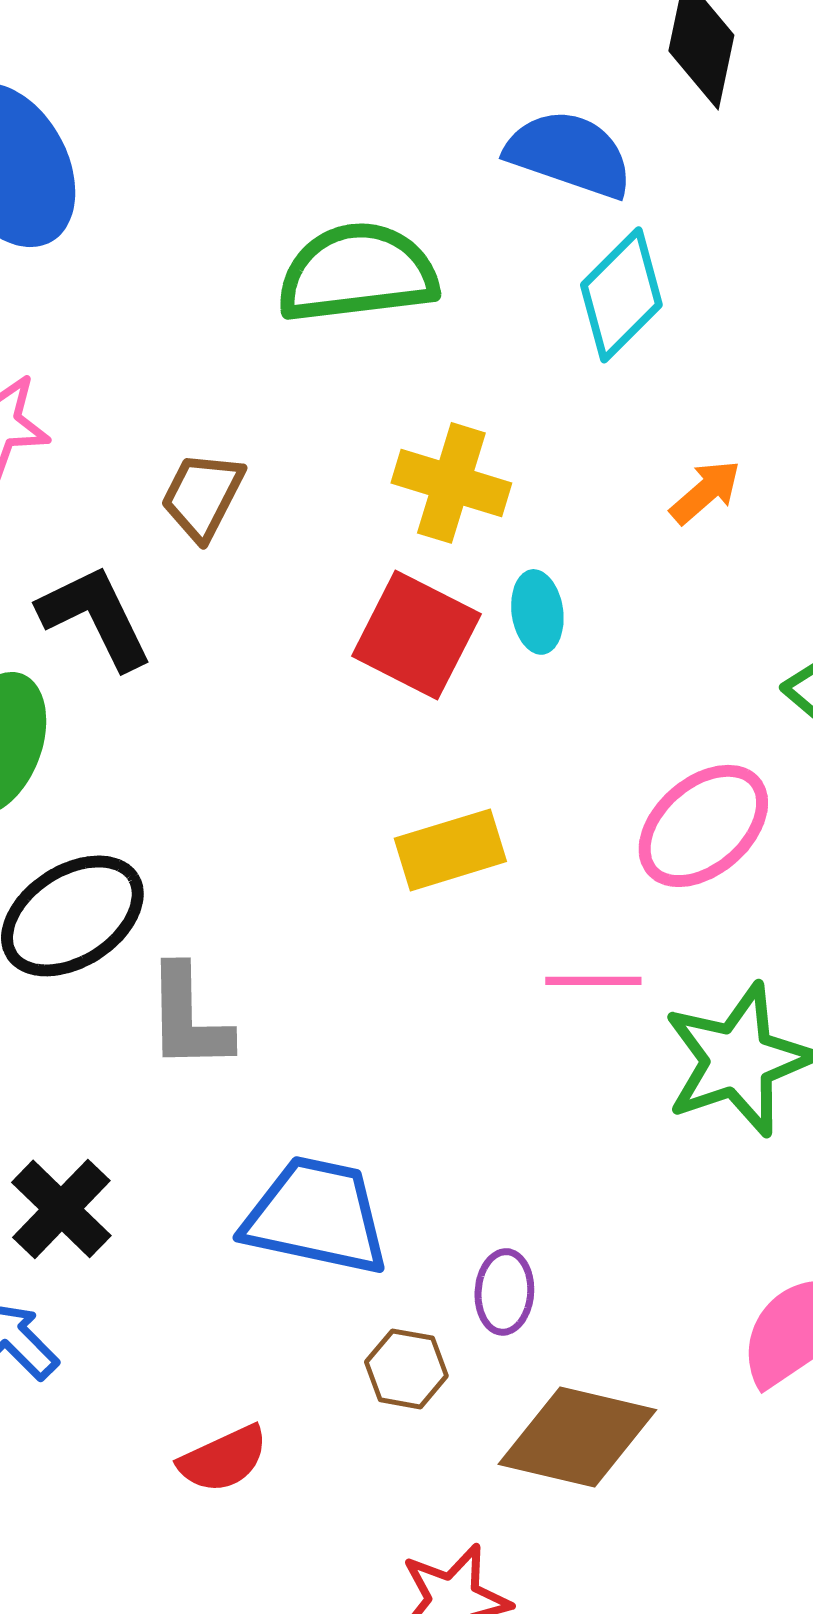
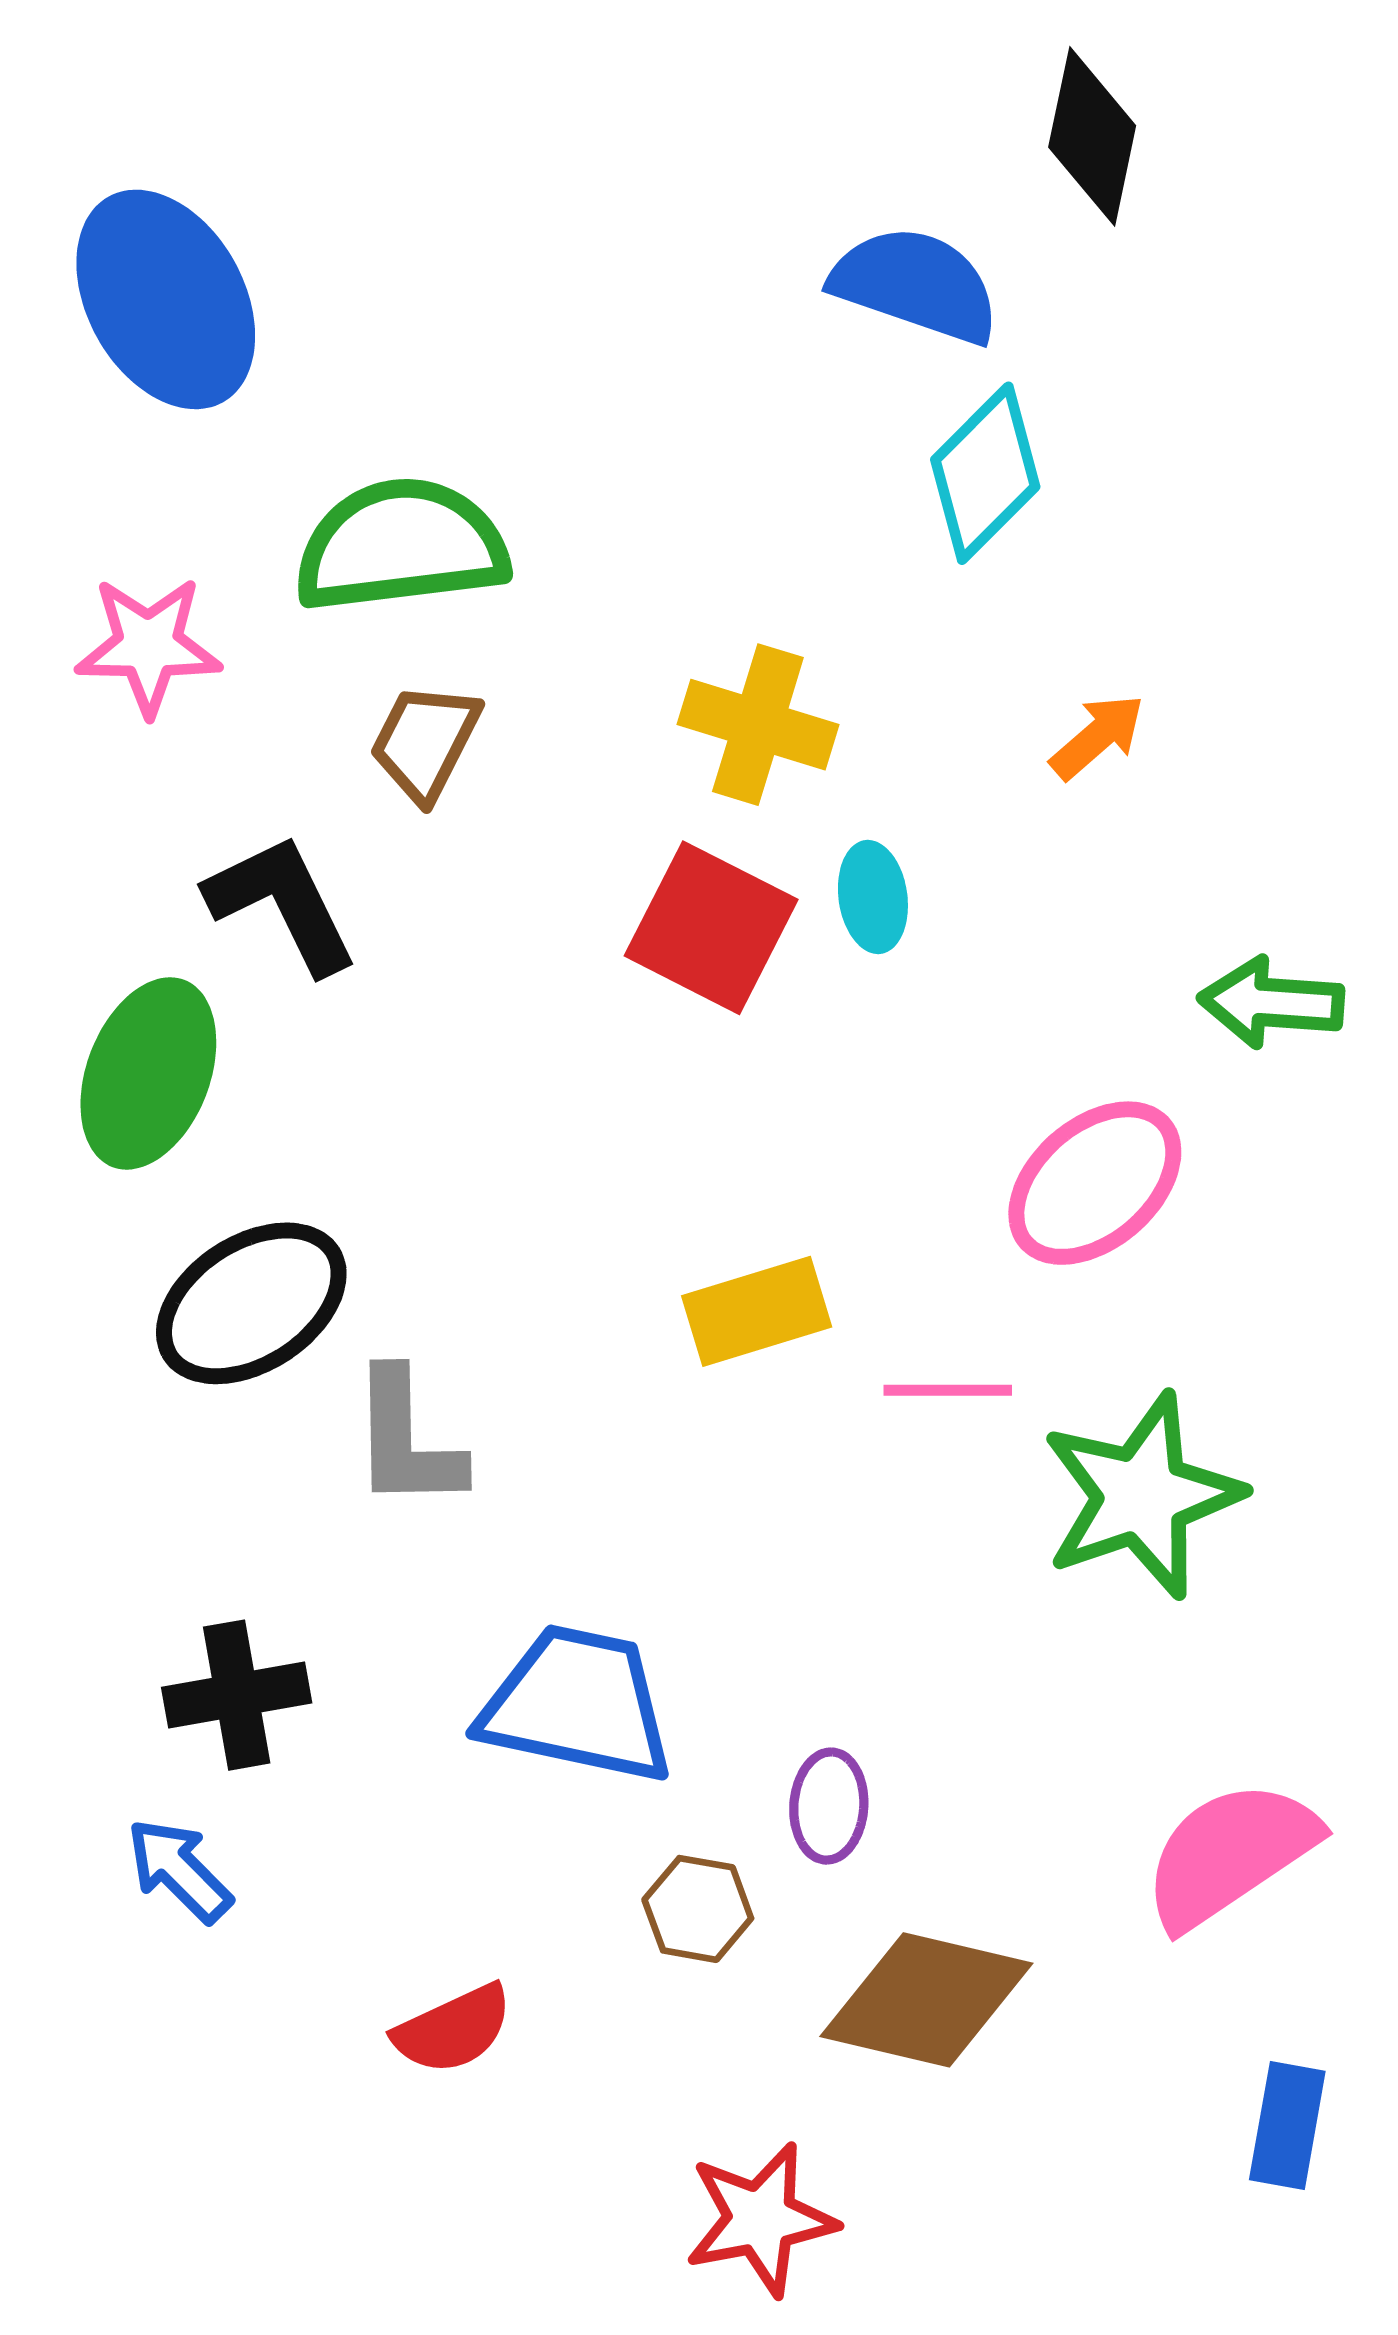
green semicircle: (357, 273) -> (401, 545), moved
yellow rectangle: (450, 850) -> (757, 1311), moved
black cross: (61, 1209) -> (237, 1695), turned 36

